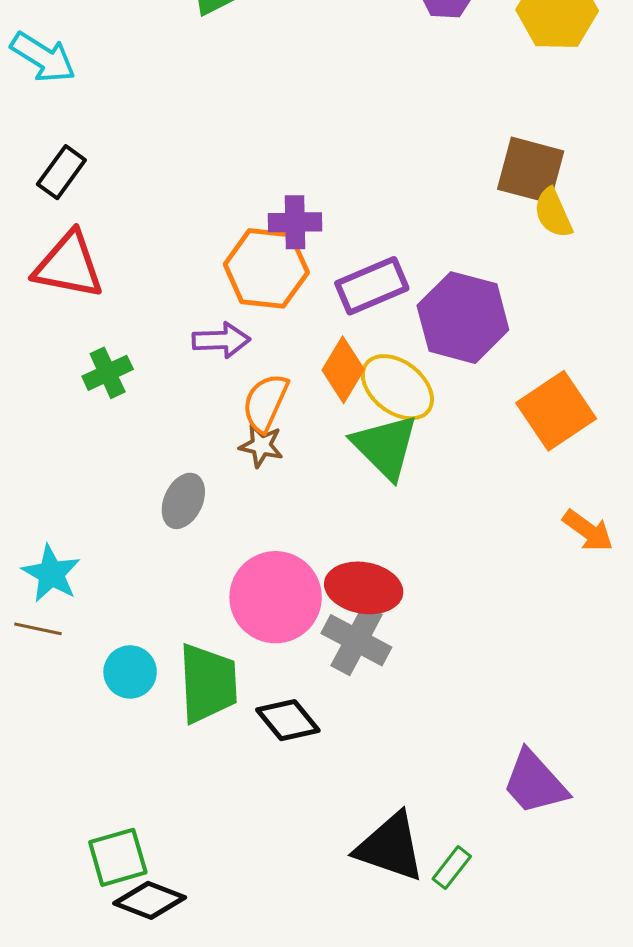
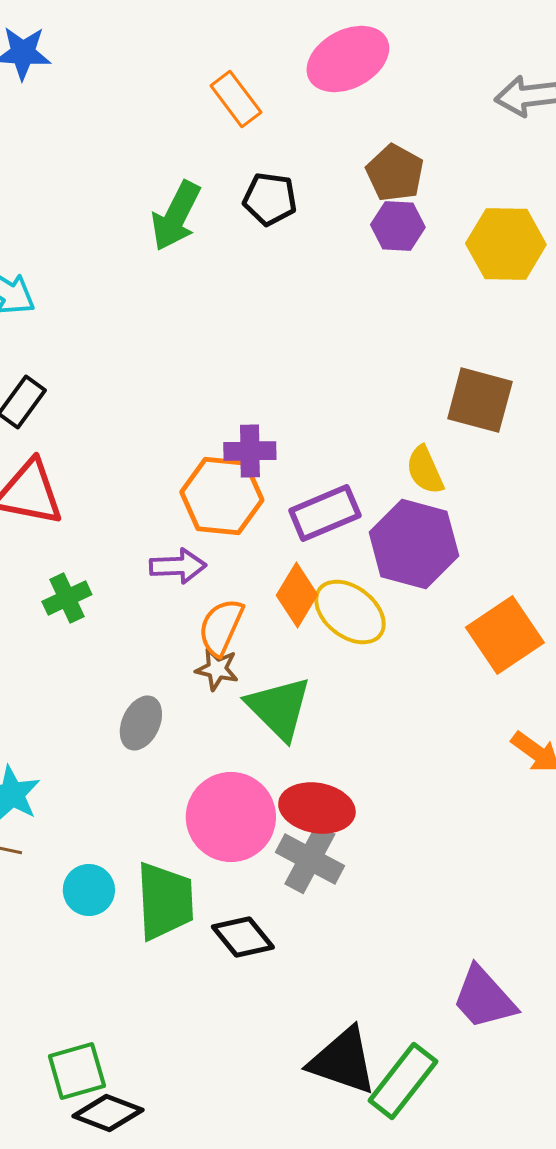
yellow semicircle: (553, 213) -> (425, 470), moved
green triangle: (385, 447) -> (279, 708), moved
green rectangle: (452, 868) -> (403, 1081), size x1.8

